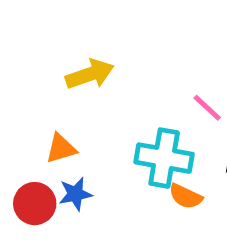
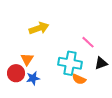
orange triangle: (61, 148) -> (27, 59), turned -40
red circle: (35, 204) -> (16, 73), moved

